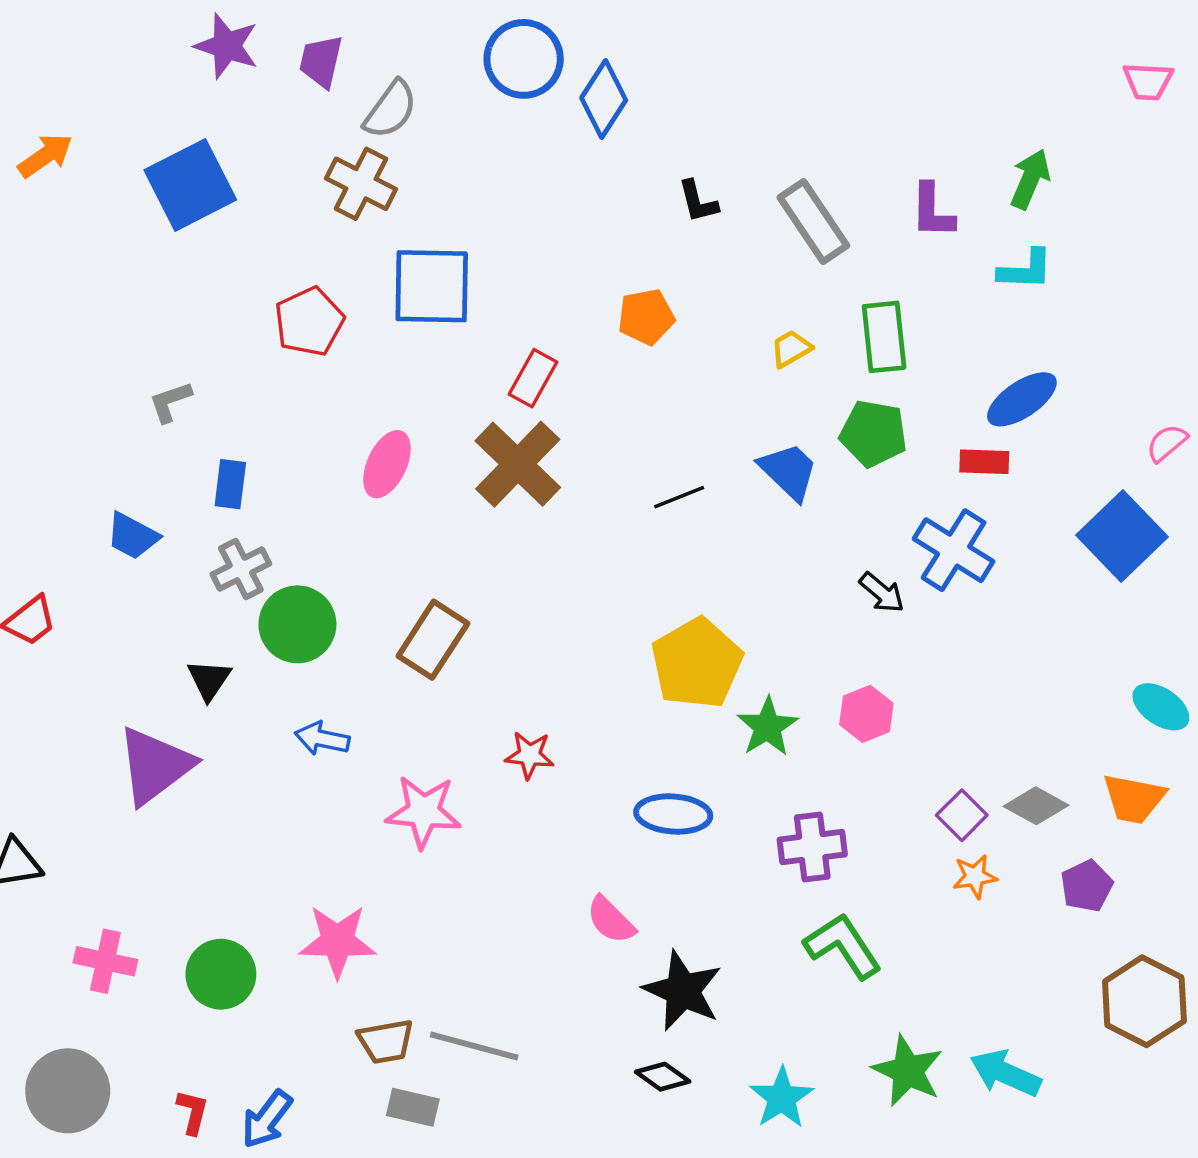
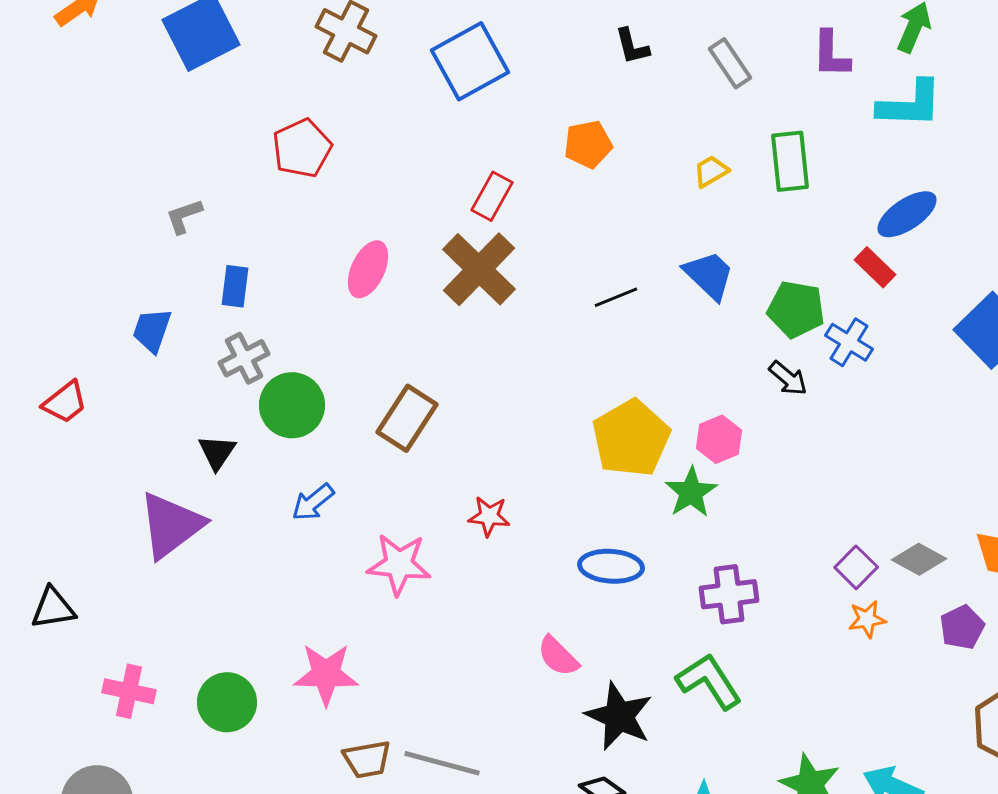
gray rectangle: (813, 221) -> (730, 63), size x0.7
cyan L-shape: (1025, 270) -> (910, 104), size x1.4
blue square: (432, 286) -> (470, 61), moved, turned -30
green pentagon: (873, 434) -> (796, 309), moved
red rectangle: (984, 462) -> (875, 267), turned 42
blue trapezoid: (133, 536) -> (152, 330), turned 81
blue cross: (954, 550) -> (849, 342), size x0.7
pink hexagon: (866, 714) -> (719, 439), moved
blue arrow: (322, 739) -> (313, 502), turned -51
green L-shape: (843, 946) -> (709, 681), moved

